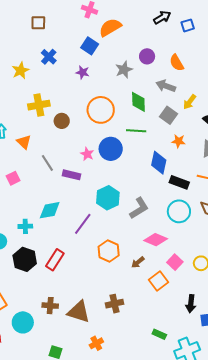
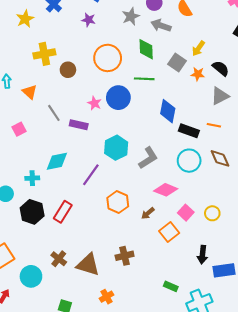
gray arrow: (166, 86) -> (161, 26), moved
orange star: (178, 141) -> (198, 74), moved
brown cross: (50, 306) -> (59, 259), turned 35

